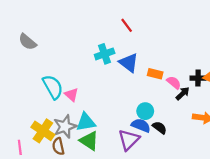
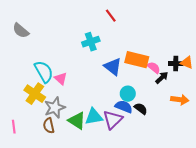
blue triangle: (129, 63) -> (113, 67), moved
orange rectangle: (155, 74) -> (137, 60), size x1.6
cyan triangle: (86, 122) -> (94, 117), moved
yellow cross: (43, 131) -> (35, 94), moved

